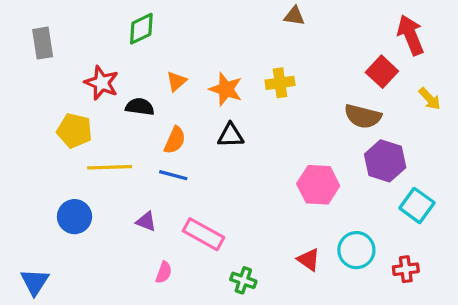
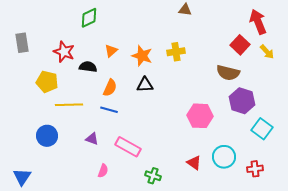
gray rectangle: (43, 43) -> (22, 43), moved
yellow arrow: (430, 99) -> (267, 52), moved

